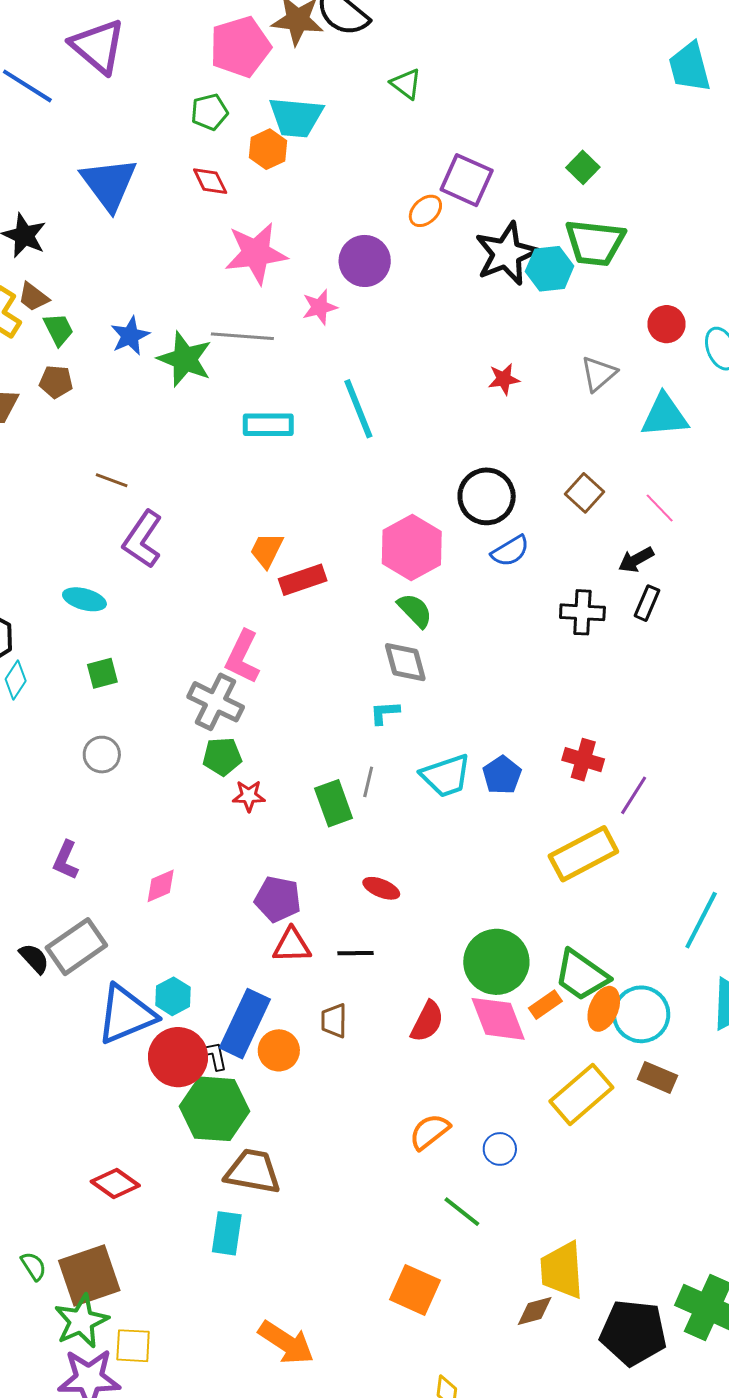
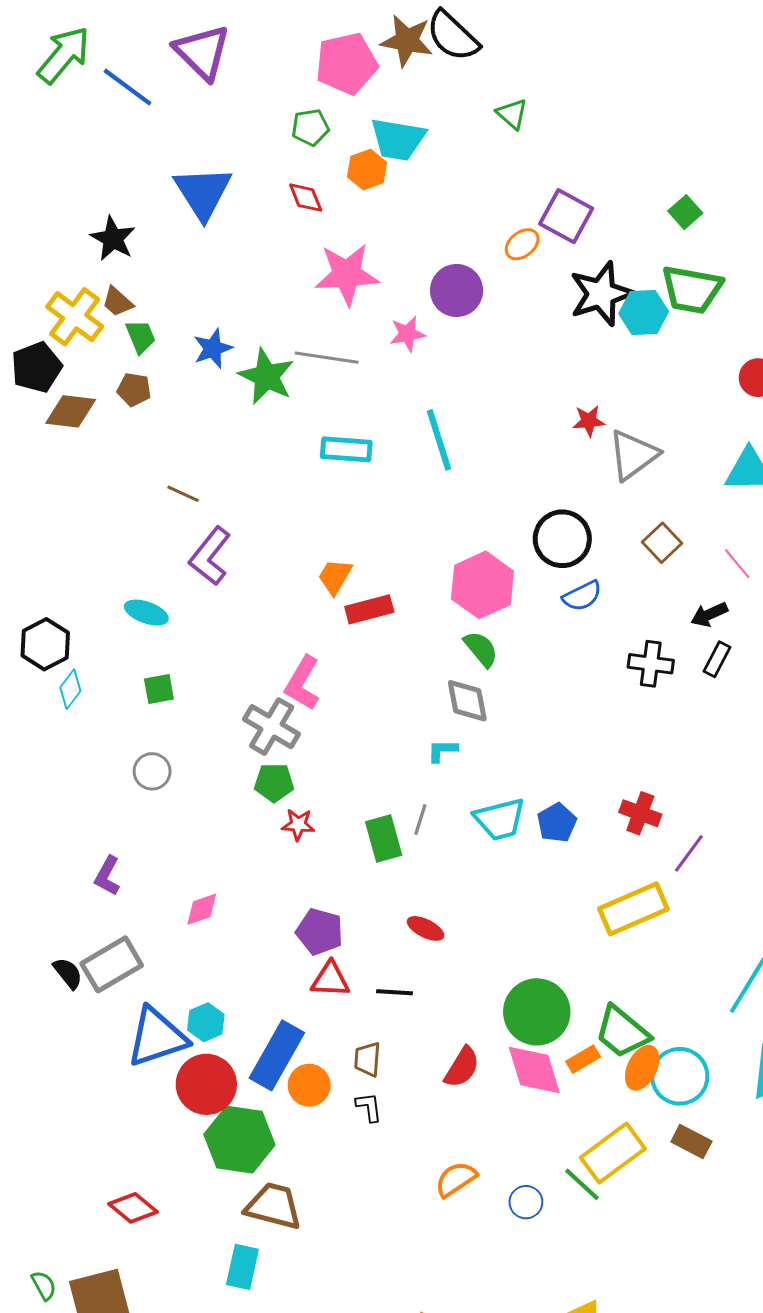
gray triangle: (599, 374) -> (633, 455), moved, size x1.4
black L-shape: (214, 1056) -> (369, 1107), moved
green line: (462, 1212) -> (582, 1184), moved

